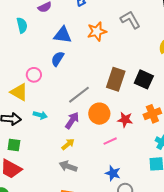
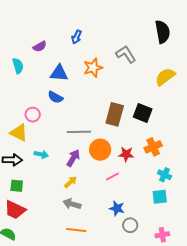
blue semicircle: (58, 59) -> (55, 97), turned -91
gray line: (79, 95) -> (79, 132), turned 40

